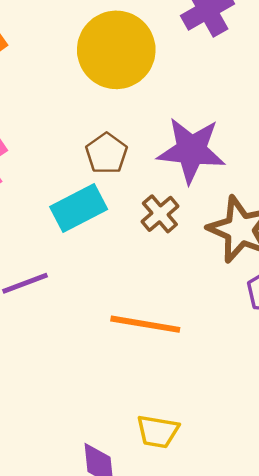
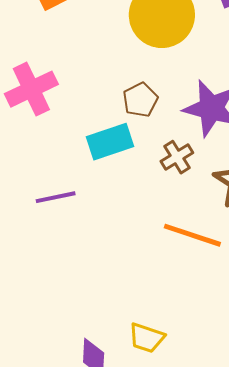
orange line: (145, 324) -> (192, 235), moved

